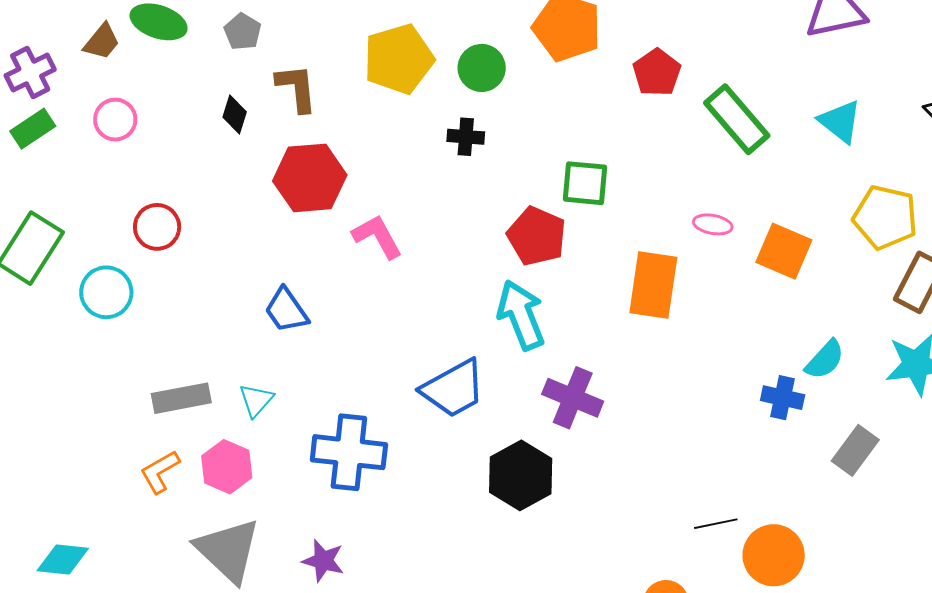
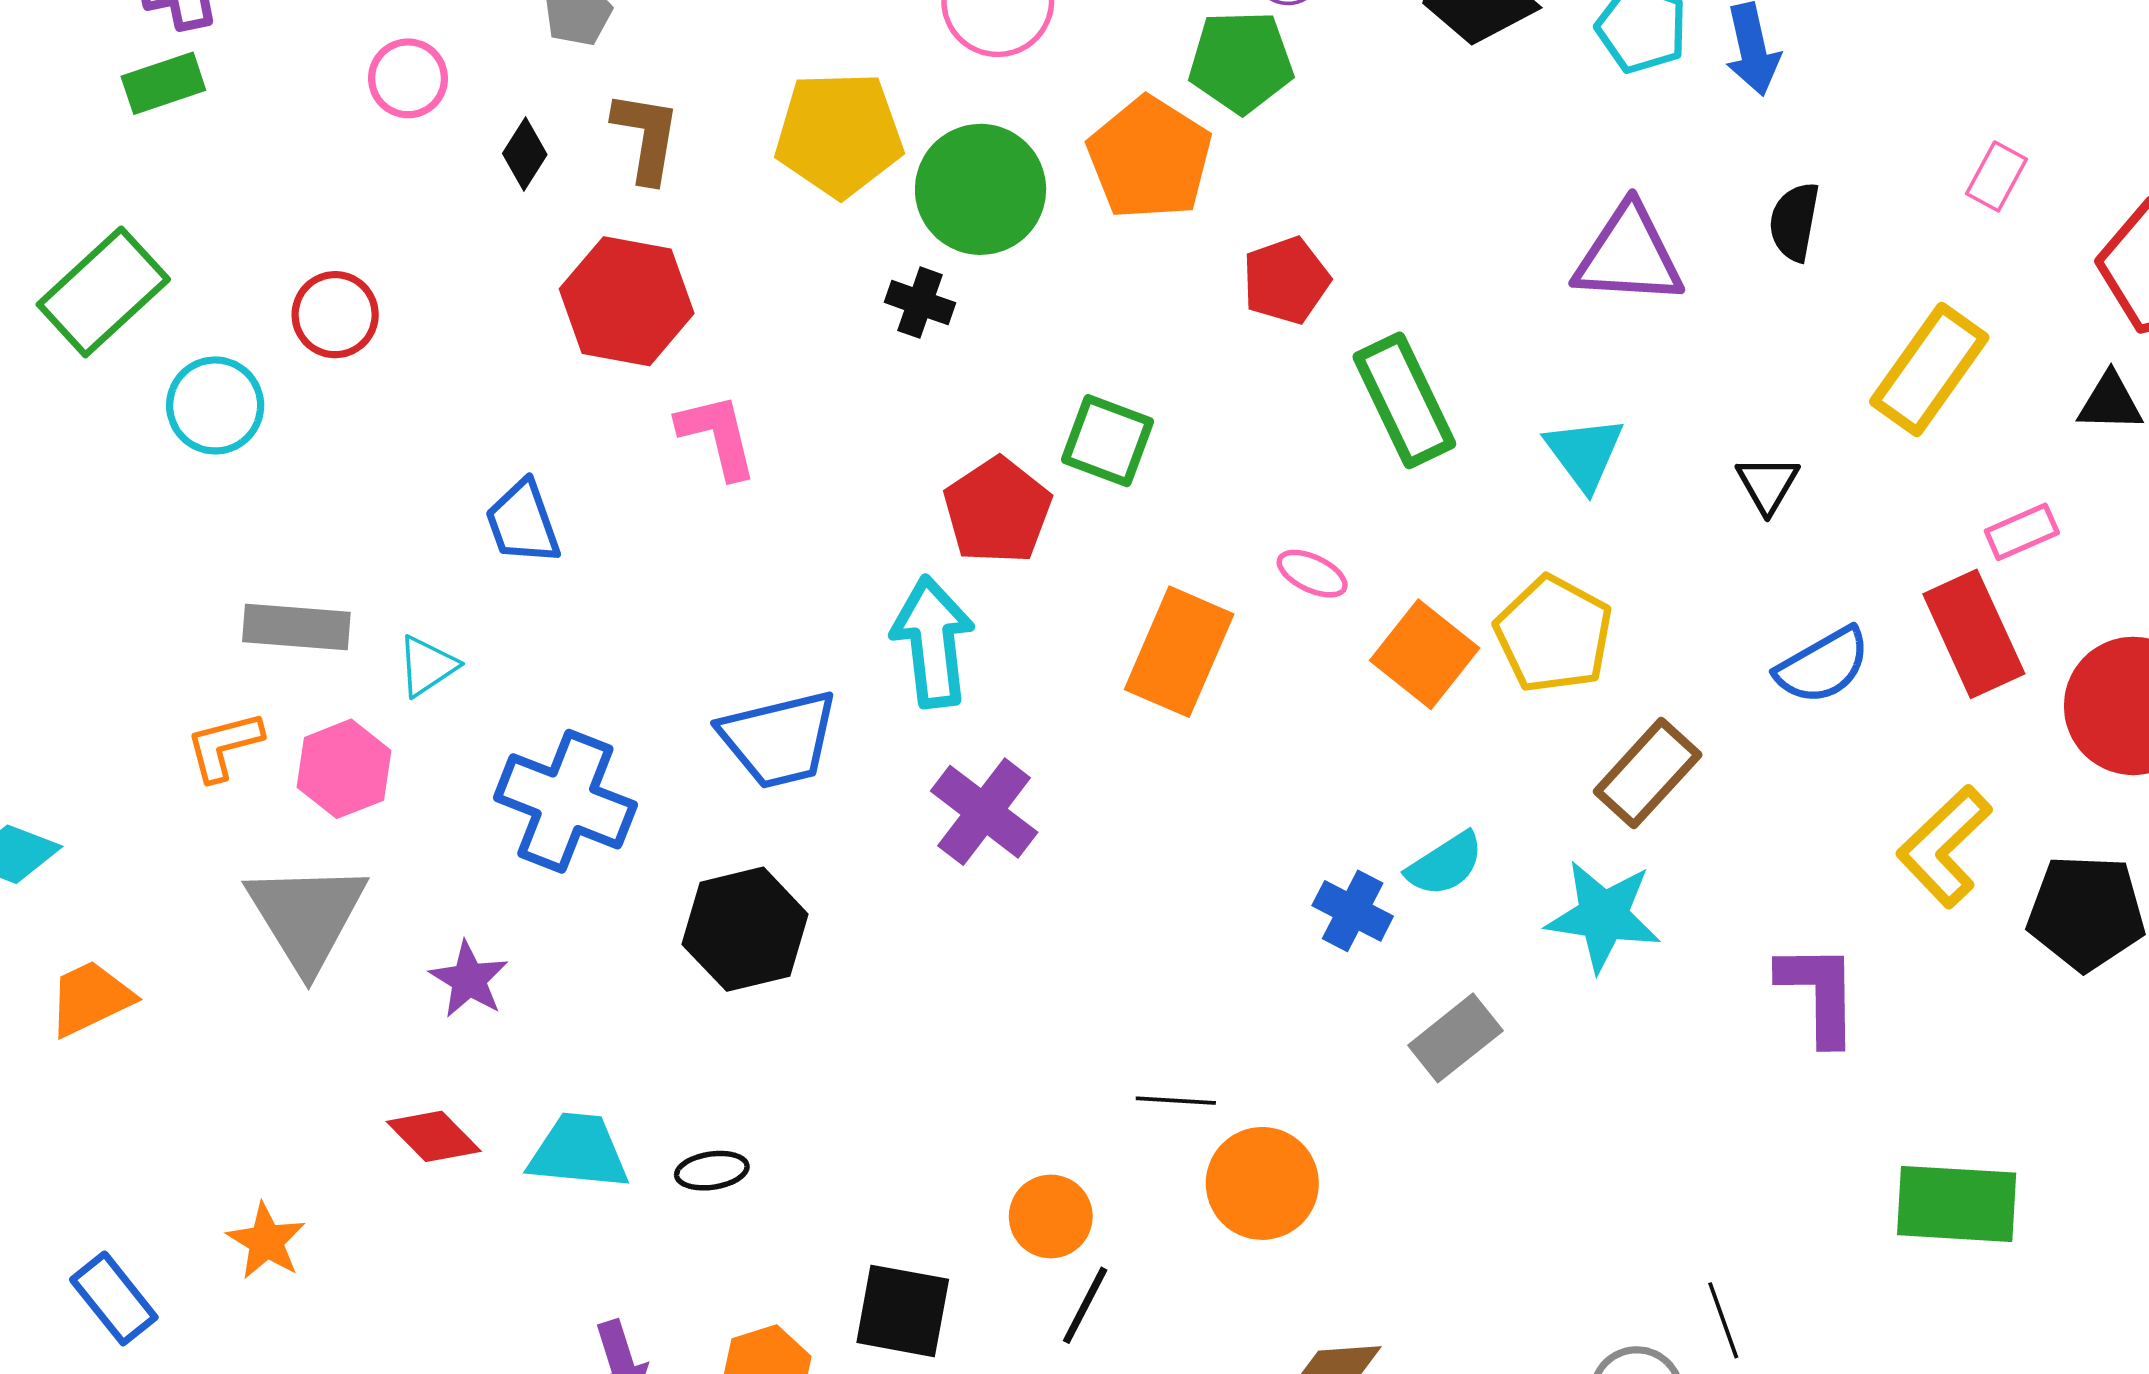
green circle: (482, 68) -> (981, 189), size x1.5
pink circle: (115, 120) -> (408, 78), moved
yellow pentagon: (885, 217) -> (1554, 634), moved
black hexagon: (521, 475) -> (745, 929), moved

